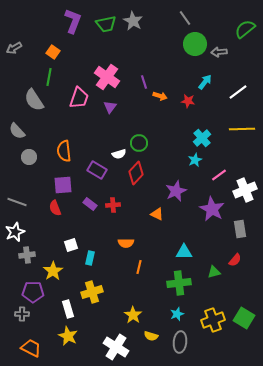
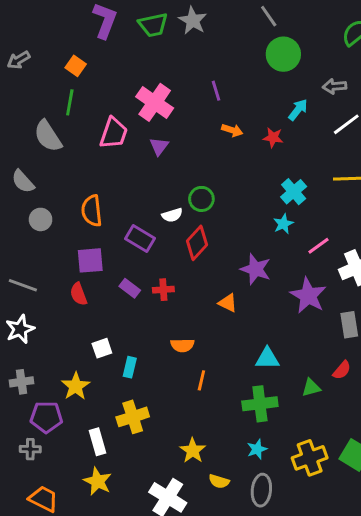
gray arrow: (219, 52) -> (335, 86), moved
purple line: (144, 82) -> (216, 91), moved
purple star: (176, 191) -> (256, 269), turned -30
gray cross: (27, 255) -> (21, 382), moved

